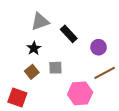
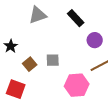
black rectangle: (69, 34) -> (76, 18), moved
black star: (34, 48) -> (11, 46), moved

